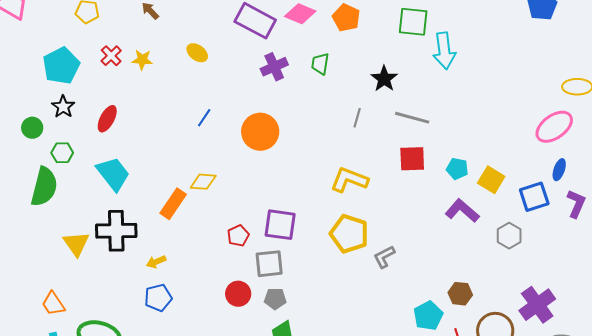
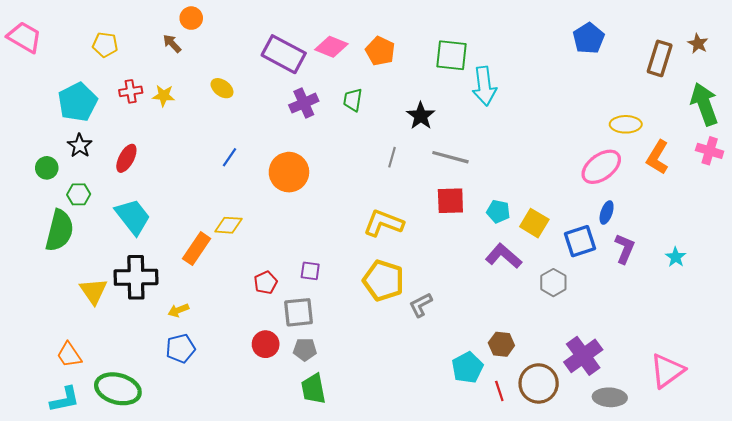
red cross: (111, 56) -> (131, 91), turned 35
purple square: (280, 225) -> (310, 271), size x0.6

